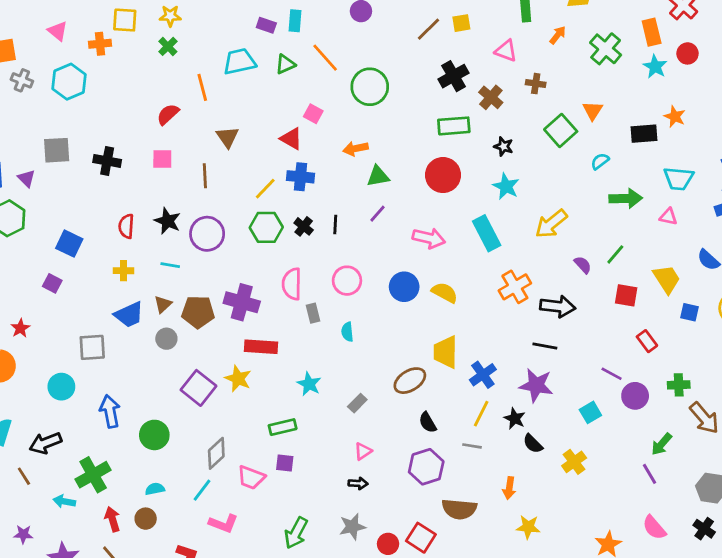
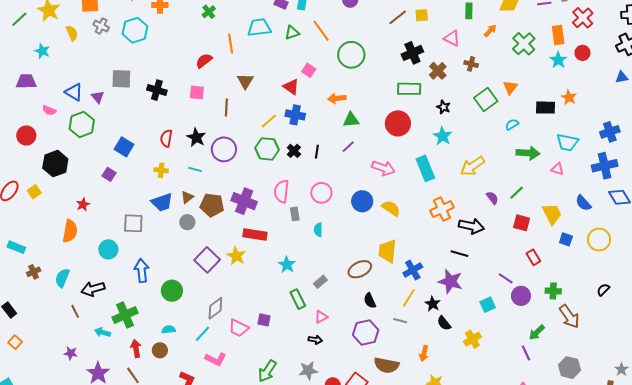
green rectangle: (283, 427) -> (298, 299), moved, turned 72

